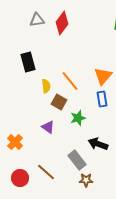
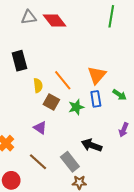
red diamond: (62, 23) -> (55, 20), turned -75
green star: (78, 118) -> (76, 107), moved
brown line: (46, 172) -> (38, 162), moved

